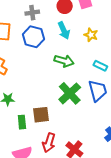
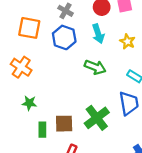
gray cross: (32, 13) -> (66, 11), turned 32
green cross: (70, 93) -> (97, 118), moved

